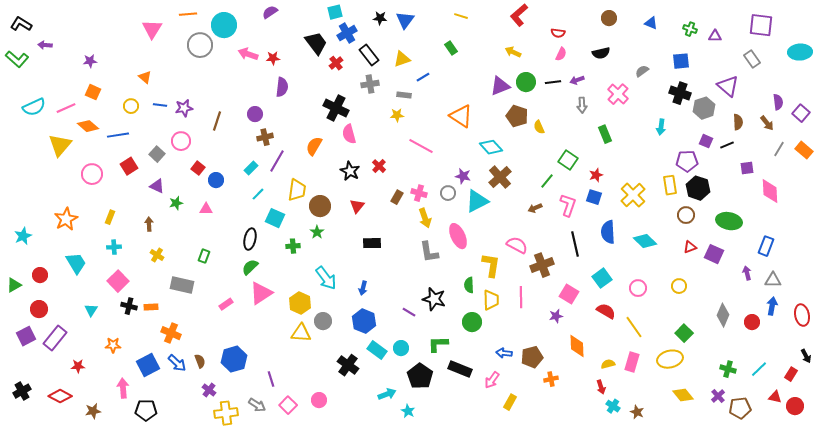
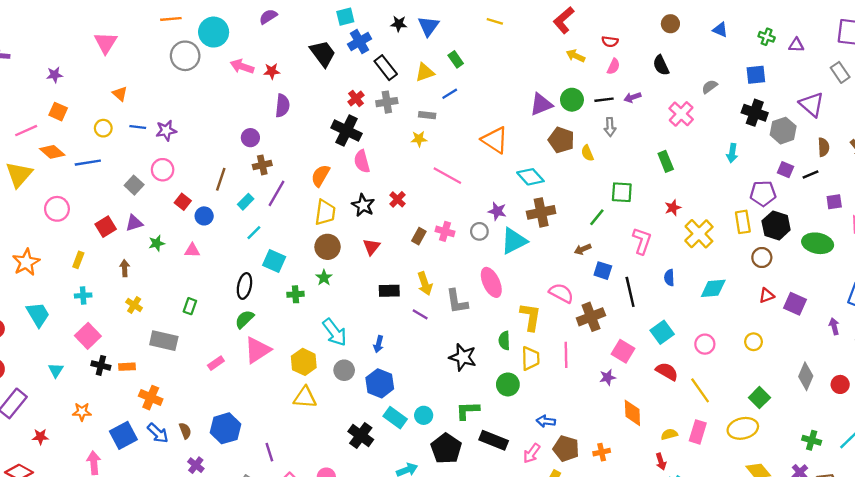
pink triangle: (152, 29) -> (106, 43), moved
green rectangle: (451, 48) -> (456, 59), moved
yellow arrow: (513, 52) -> (576, 56), moved
black semicircle: (601, 53) -> (661, 65), turned 78
red cross: (336, 63) -> (356, 98), moved
gray arrow: (582, 105) -> (610, 127), moved
brown line: (217, 121) -> (221, 179), moved
green square: (568, 160) -> (622, 192), turned -30
red square: (129, 166) -> (106, 227), moved
red star: (596, 175) -> (673, 208), moved
brown cross: (500, 177) -> (541, 212), turned 30
purple triangle: (157, 186) -> (134, 223), turned -42
yellow trapezoid: (297, 190) -> (325, 212), moved
blue square: (594, 197) -> (603, 271), moved
pink L-shape: (568, 205) -> (642, 241), moved
yellow arrow: (425, 218) -> (425, 284), moved
green ellipse: (729, 221) -> (818, 243), moved
blue semicircle: (608, 232) -> (669, 278), size x0.6
cyan diamond: (645, 241) -> (713, 288), turned -50
purple line: (409, 312) -> (420, 314), moved
gray circle: (323, 321) -> (344, 370), moved
brown pentagon: (532, 357) -> (566, 449), moved, turned 30

